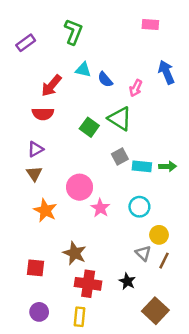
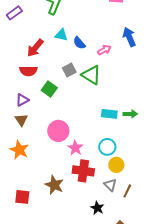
pink arrow: (136, 88) -> (104, 50), turned -144
green square: (89, 127) -> (49, 89), moved
gray square: (120, 157) -> (69, 70), moved
orange star: (45, 210) -> (19, 150), moved
yellow circle: (159, 235) -> (116, 165), moved
red cross: (88, 284) -> (83, 171), moved

